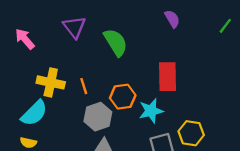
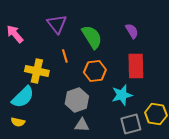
purple semicircle: (172, 19) -> (132, 31), moved
orange line: (84, 86) -> (65, 56), moved
orange hexagon: (123, 97) -> (95, 71), moved

